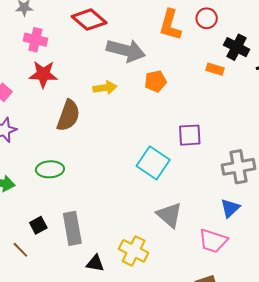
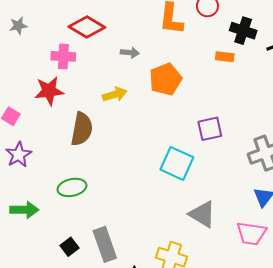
pink cross: (35, 40) -> (63, 56), moved
gray arrow: (126, 50) -> (130, 53), size x0.5
orange pentagon: (155, 81) -> (166, 79), size x1.4

